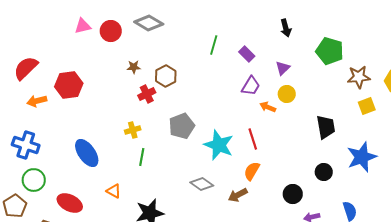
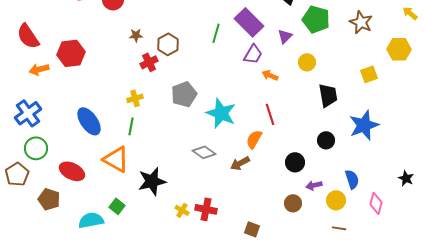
green line: (214, 45) -> (216, 33), moved
green pentagon: (330, 51) -> (316, 19), moved
purple rectangle: (247, 54) -> (249, 22), size x1.8
red semicircle: (26, 68) -> (28, 36), turned -80
brown star: (359, 77) -> (361, 22), moved, turned 30
yellow circle: (287, 94) -> (307, 62), moved
red line: (253, 139) -> (270, 114), moved
blue cross: (26, 145) -> (28, 113), turned 36
green line: (142, 157) -> (131, 126), moved
orange triangle: (114, 191) -> (116, 159), size x1.8

